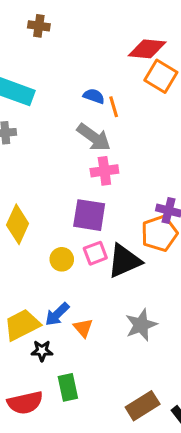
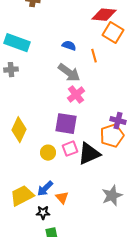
orange line: (114, 107) -> (94, 56), moved
pink cross: (104, 171) -> (76, 95), turned -30
gray star: (141, 325) -> (112, 196), moved
black star: (42, 351) -> (43, 213), moved

